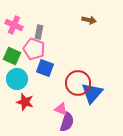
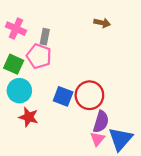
blue square: (45, 68) -> (63, 96), moved
blue triangle: (92, 93) -> (120, 139), moved
pink triangle: (61, 109) -> (98, 139), moved, turned 48
purple semicircle: (67, 122) -> (101, 122), moved

